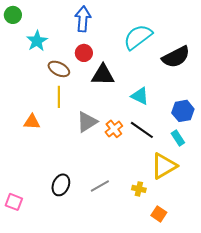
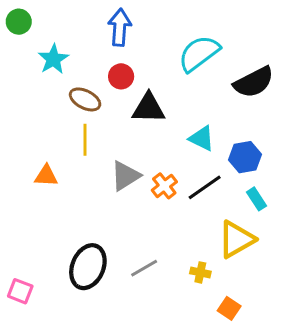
blue hexagon: (183, 111) -> (245, 157), moved
black line: (142, 130) -> (205, 187), turned -70
black ellipse: (61, 185) -> (88, 267), size x1.4

